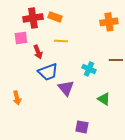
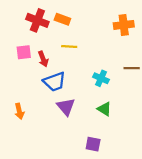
red cross: (33, 18) -> (37, 20), turned 30
pink square: (21, 38) -> (24, 52), moved
purple triangle: (66, 88) -> (66, 107), moved
green triangle: (104, 99) -> (104, 109), moved

